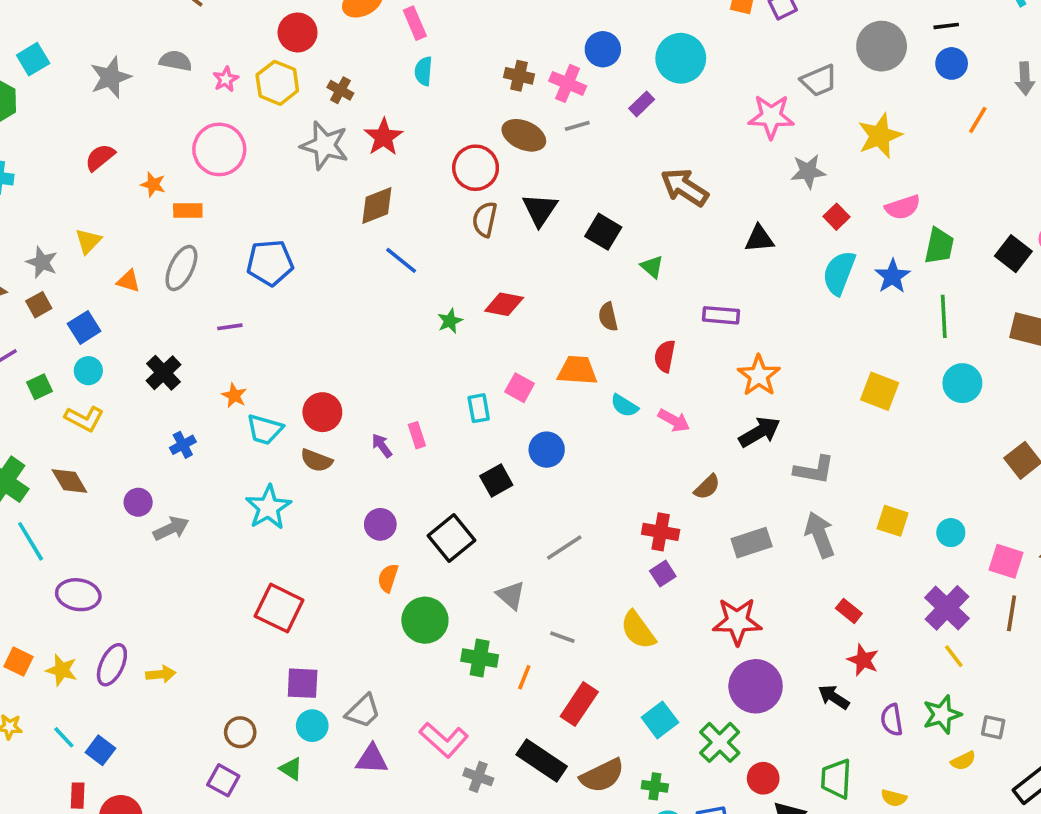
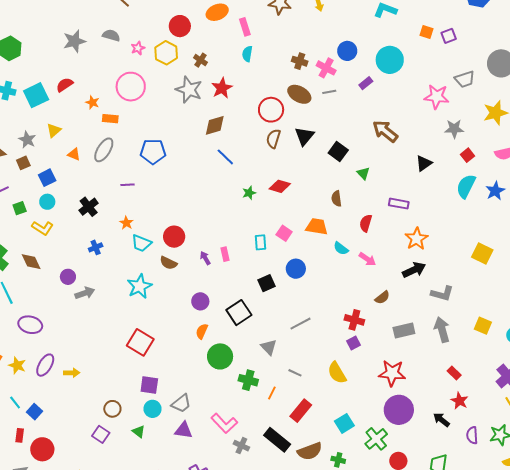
cyan square: (33, 59) -> (36, 95), moved, size x1.4
black triangle: (759, 239) -> (424, 163), turned -36

